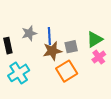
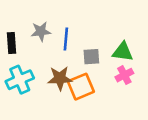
green triangle: (95, 39) -> (123, 52), turned 30
brown star: (52, 51) -> (60, 78), moved

